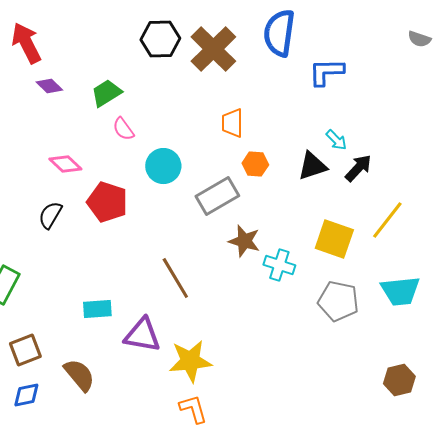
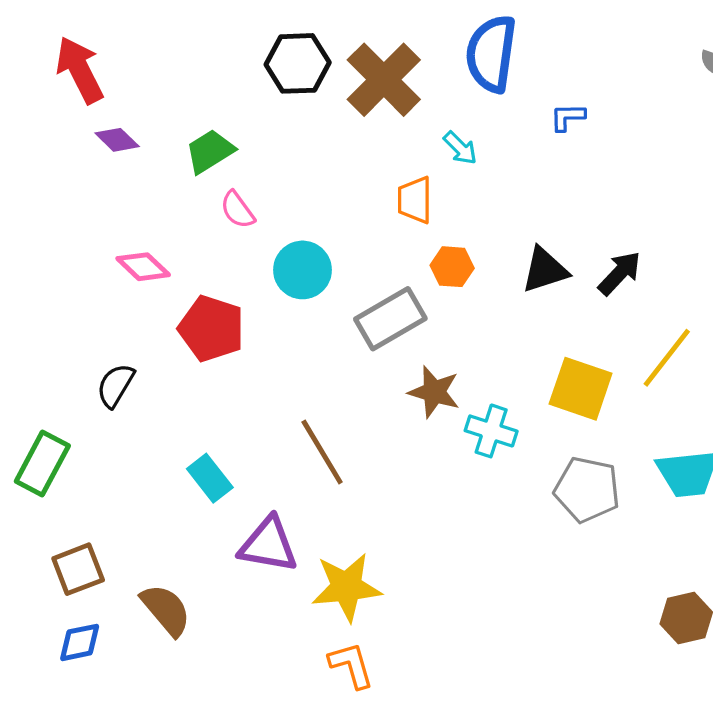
blue L-shape: (326, 72) -> (568, 117), size x0.6
cyan arrow: (336, 140) -> (460, 148), moved
black semicircle: (50, 215) -> (115, 385), moved
cyan rectangle: (97, 309) -> (210, 478), moved, turned 56

